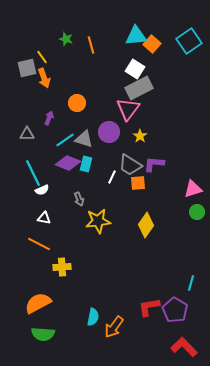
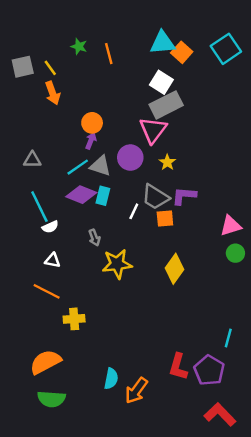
gray square: (27, 68) -> (23, 67), moved
purple arrow: (49, 118) -> (91, 141), moved
red L-shape: (149, 307) -> (178, 367), turned -65

